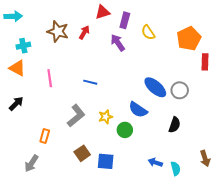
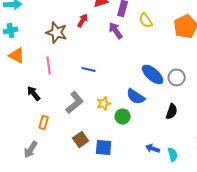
brown star: (58, 31) -> (57, 32), moved
cyan cross: (23, 46) -> (11, 30), moved
black arrow: (16, 104) -> (34, 93), moved, turned -84

